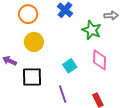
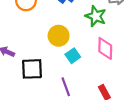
yellow circle: (34, 42) -> (59, 36), moved

